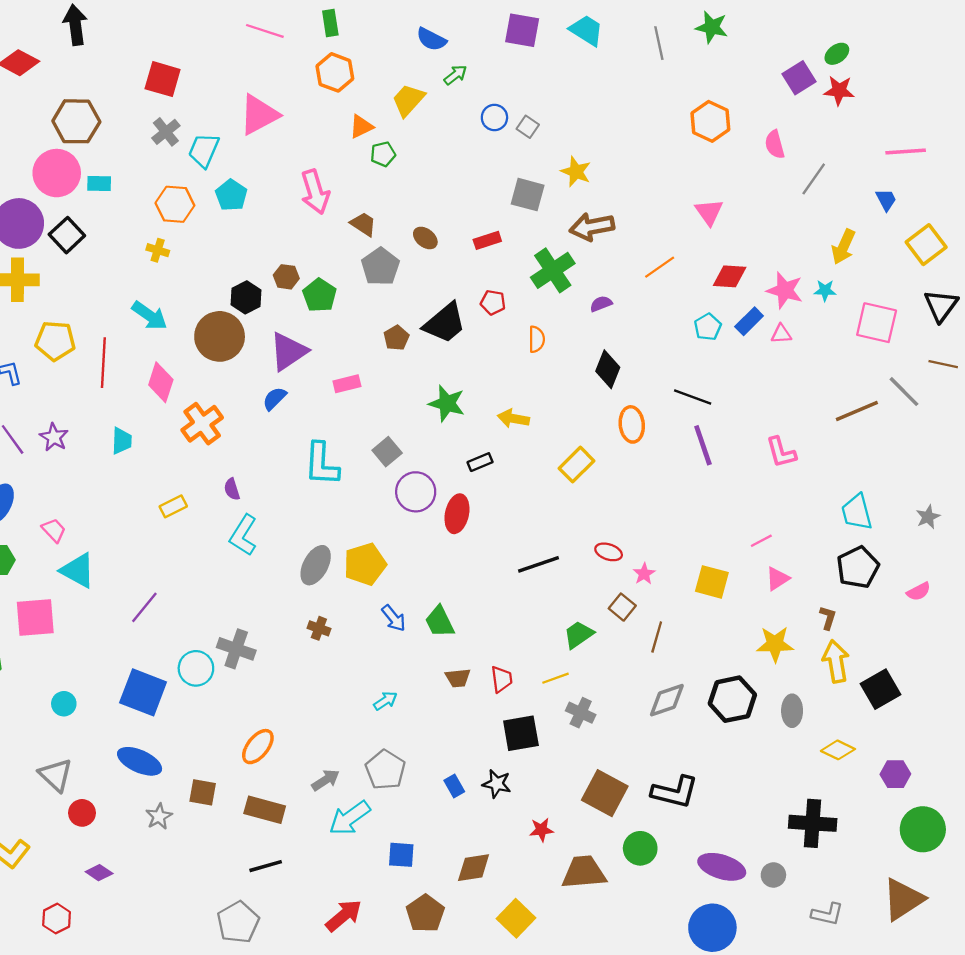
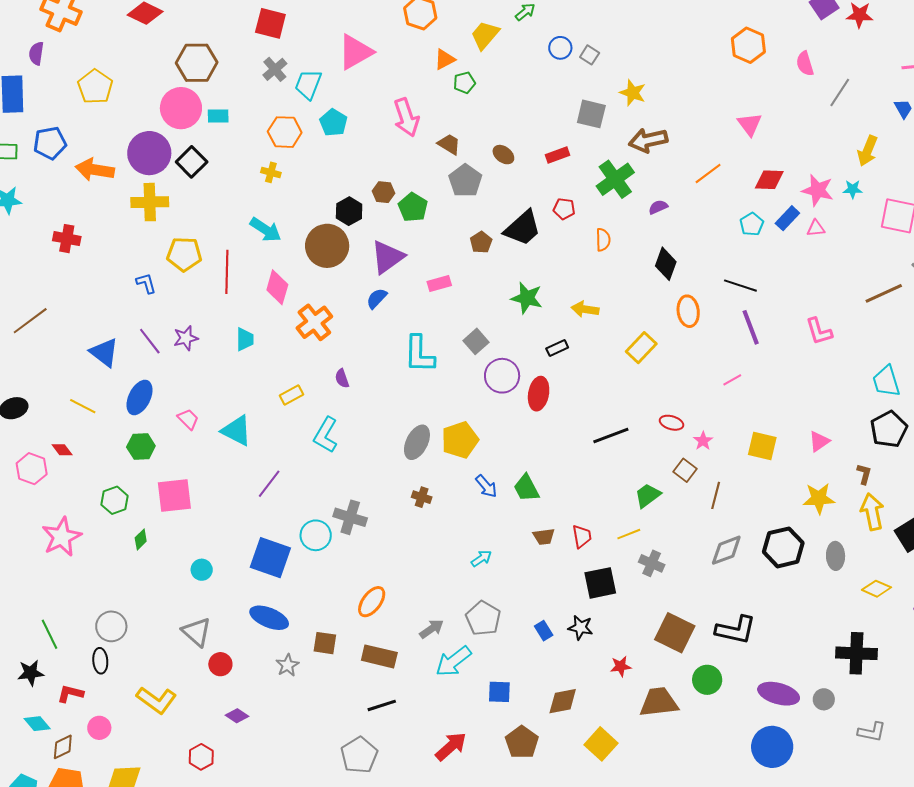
purple star: (54, 437) -> (186, 338), turned 30
cyan L-shape: (243, 535) -> (326, 435), moved
pink line: (761, 541) -> (732, 380), moved
cyan triangle: (78, 571) -> (237, 431), moved

